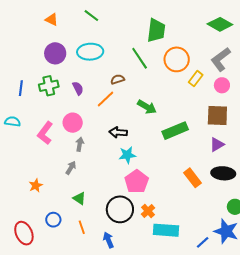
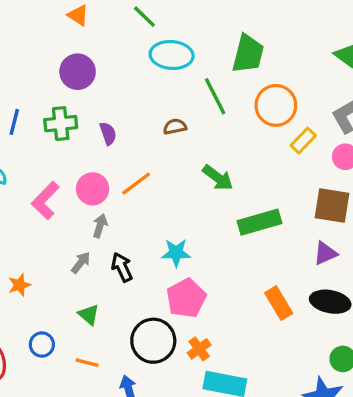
cyan ellipse: (90, 52) -> (172, 55), moved
orange line: (105, 99) -> (136, 184), moved
black arrow: (118, 132) -> (122, 267), moved, turned 54
orange line: (82, 227) -> (87, 363), turned -64

